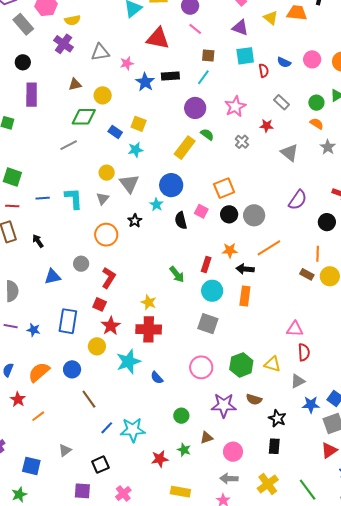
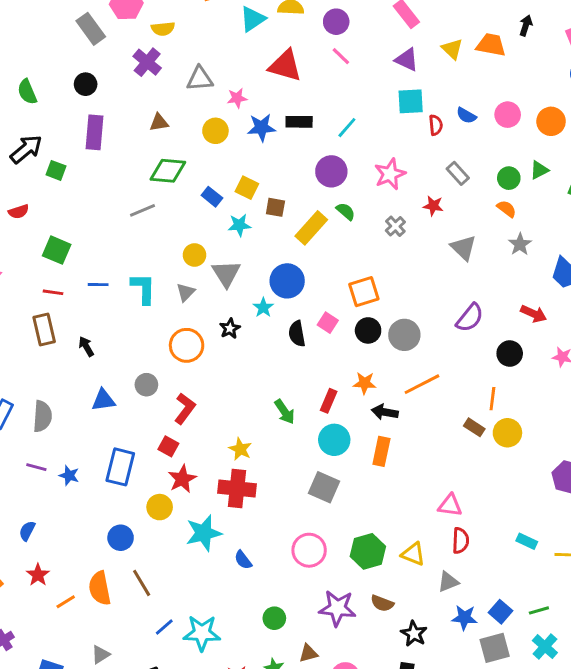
brown square: (208, 55) -> (275, 207), moved
blue star: (145, 82) -> (262, 128), turned 30
yellow circle: (103, 95) -> (215, 131), moved
orange semicircle: (39, 372) -> (100, 588), moved, turned -65

